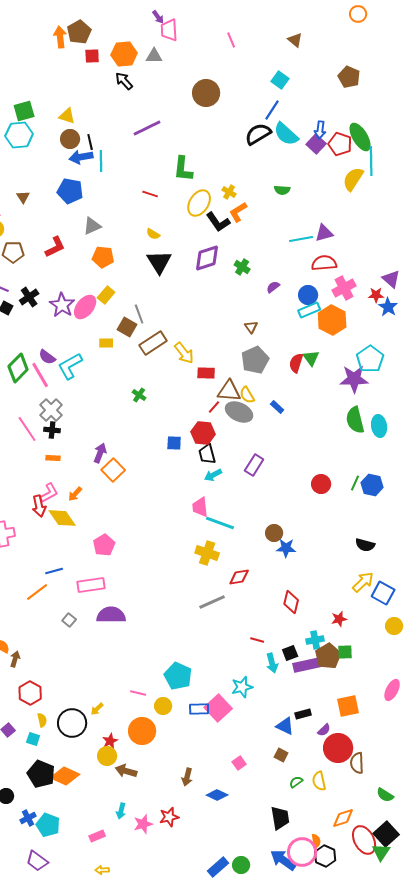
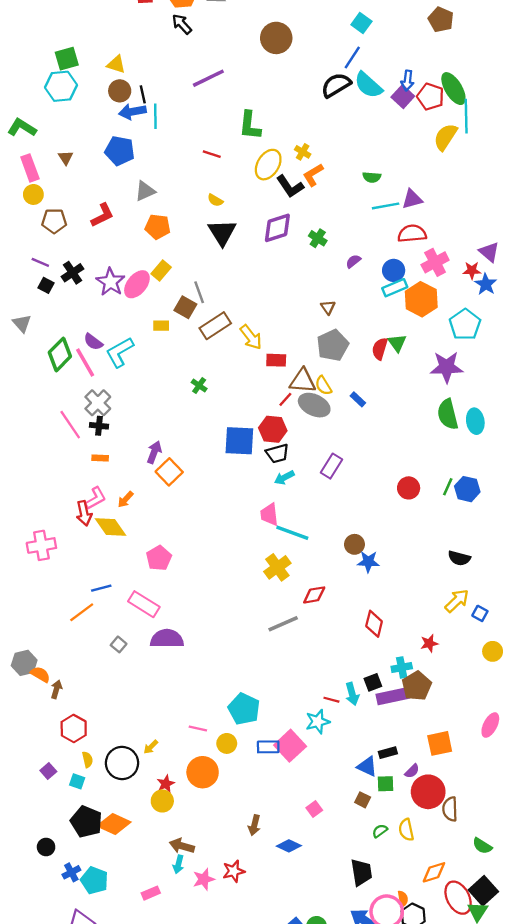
green semicircle: (282, 190) -> (372, 177), moved
cyan pentagon: (370, 359) -> (465, 325), moved
blue square: (174, 443) -> (239, 441), size x1.8
black trapezoid: (207, 454) -> (277, 453), turned -90
yellow cross: (207, 553) -> (277, 567), turned 35
pink rectangle: (91, 585) -> (144, 604), turned 40
blue square: (383, 593) -> (480, 613), size x0.6
red line: (257, 640) -> (331, 700), moved
green square: (345, 652) -> (386, 784), moved
brown arrow: (126, 771) -> (182, 846), moved

